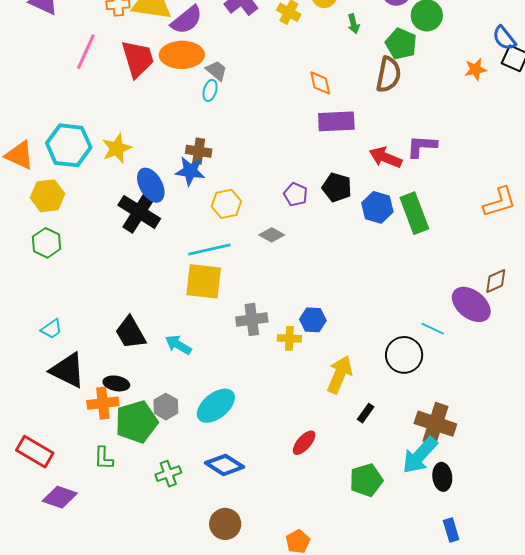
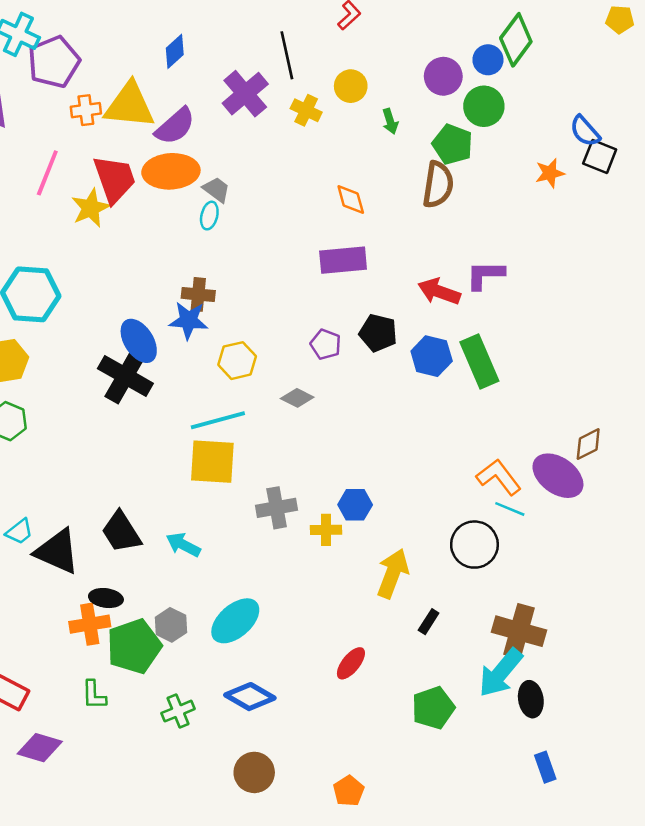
purple rectangle: (336, 121) -> (343, 260), moved
yellow star: (117, 148) -> (91, 208), moved
orange L-shape: (500, 202) -> (499, 477), moved, turned -108
black triangle: (68, 370) -> (57, 551), moved

